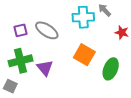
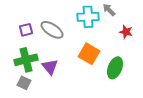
gray square: (10, 86) -> (24, 83), moved

